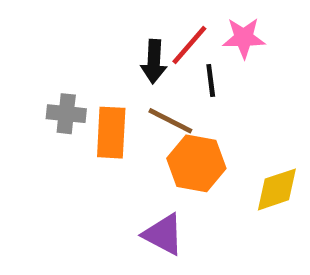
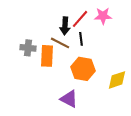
black line: (211, 80) -> (81, 39), moved
brown line: (170, 121) -> (60, 43), moved

